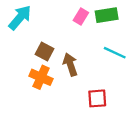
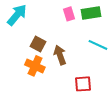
pink rectangle: (81, 16) -> (69, 14), turned -48

